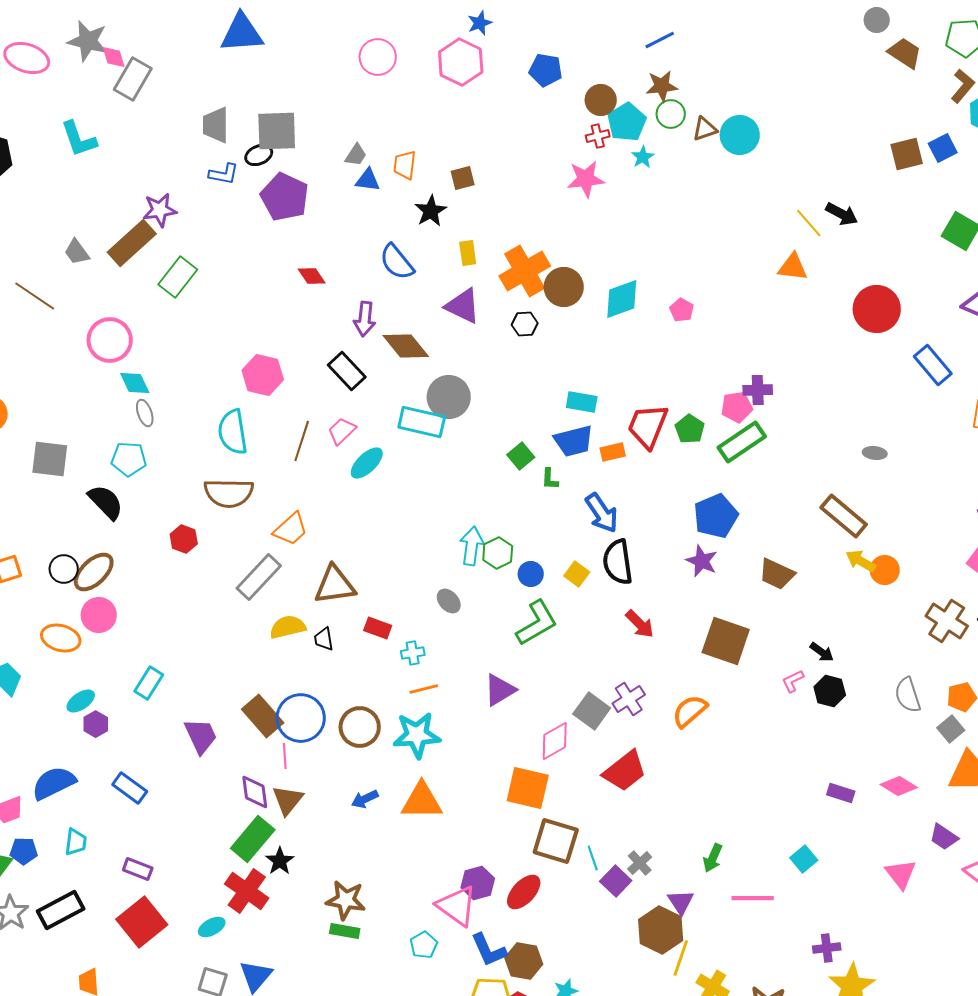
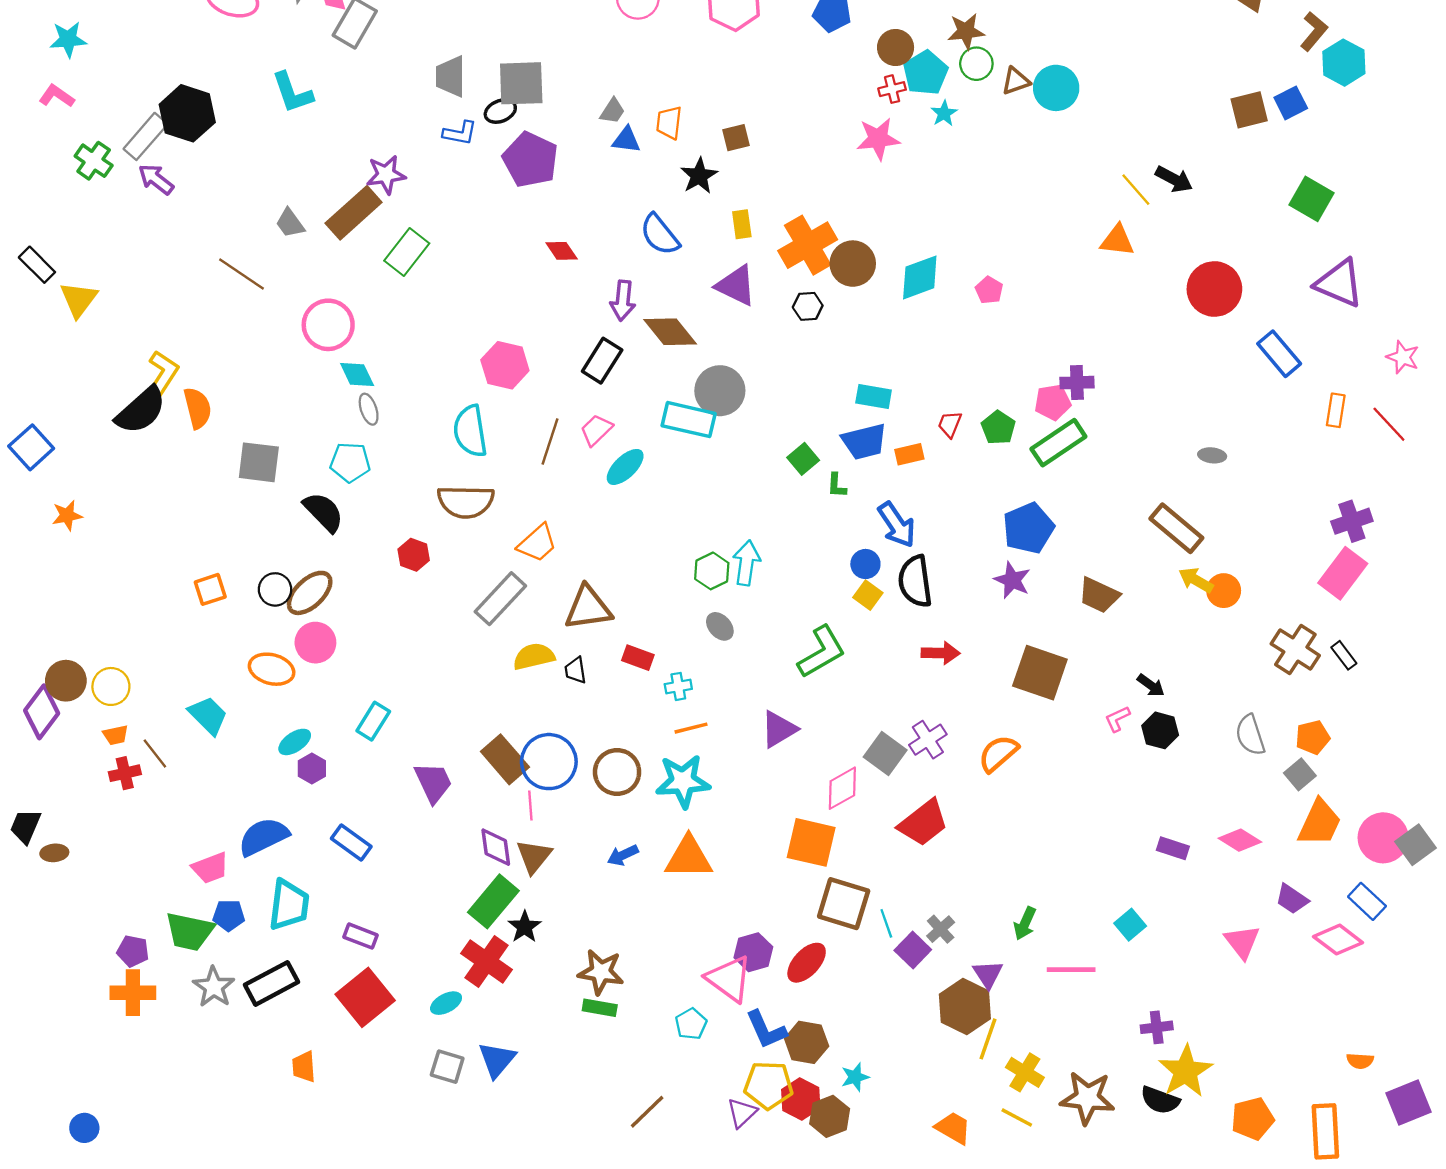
black rectangle: (347, 371) -> (602, 361), turned 75
red trapezoid: (648, 426) -> (950, 424), size x0.5
green hexagon: (498, 553) -> (712, 571), moved
blue circle: (531, 574) -> (865, 564), moved
red arrow: (640, 624) -> (941, 653), turned -44
cyan trapezoid: (76, 842) -> (289, 905), size x1.6

